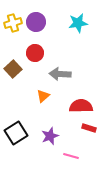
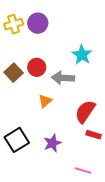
cyan star: (78, 23) -> (82, 55), moved, turned -30
red circle: (35, 53) -> (37, 67), moved
red semicircle: (81, 106) -> (85, 112), turned -55
pink line: (71, 156) -> (83, 170), moved

